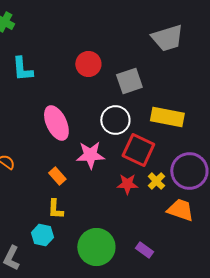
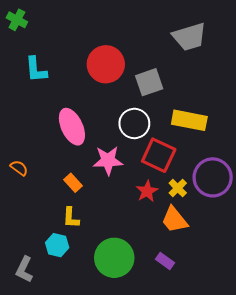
red circle: (88, 64) -> (106, 64), size x1.4
red star: (127, 184) -> (147, 191), turned -30
orange trapezoid: (180, 210) -> (175, 220), moved, turned -148

